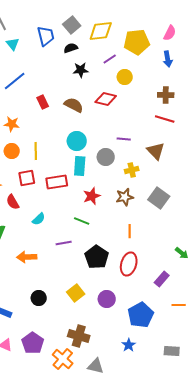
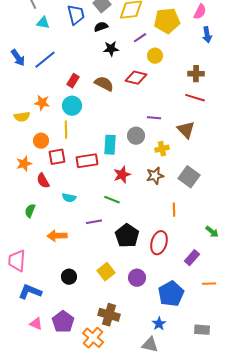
cyan triangle: (13, 44) -> (43, 23), turned -40
blue arrow: (168, 59) -> (207, 35), moved
red rectangle: (43, 102) -> (73, 81), turned 56
cyan circle: (77, 141) -> (72, 106), moved
orange circle: (12, 151) -> (41, 141), moved
cyan semicircle: (39, 219) -> (69, 198), turned 56
orange line: (130, 231) -> (174, 210), moved
gray triangle: (96, 366) -> (150, 345), moved

